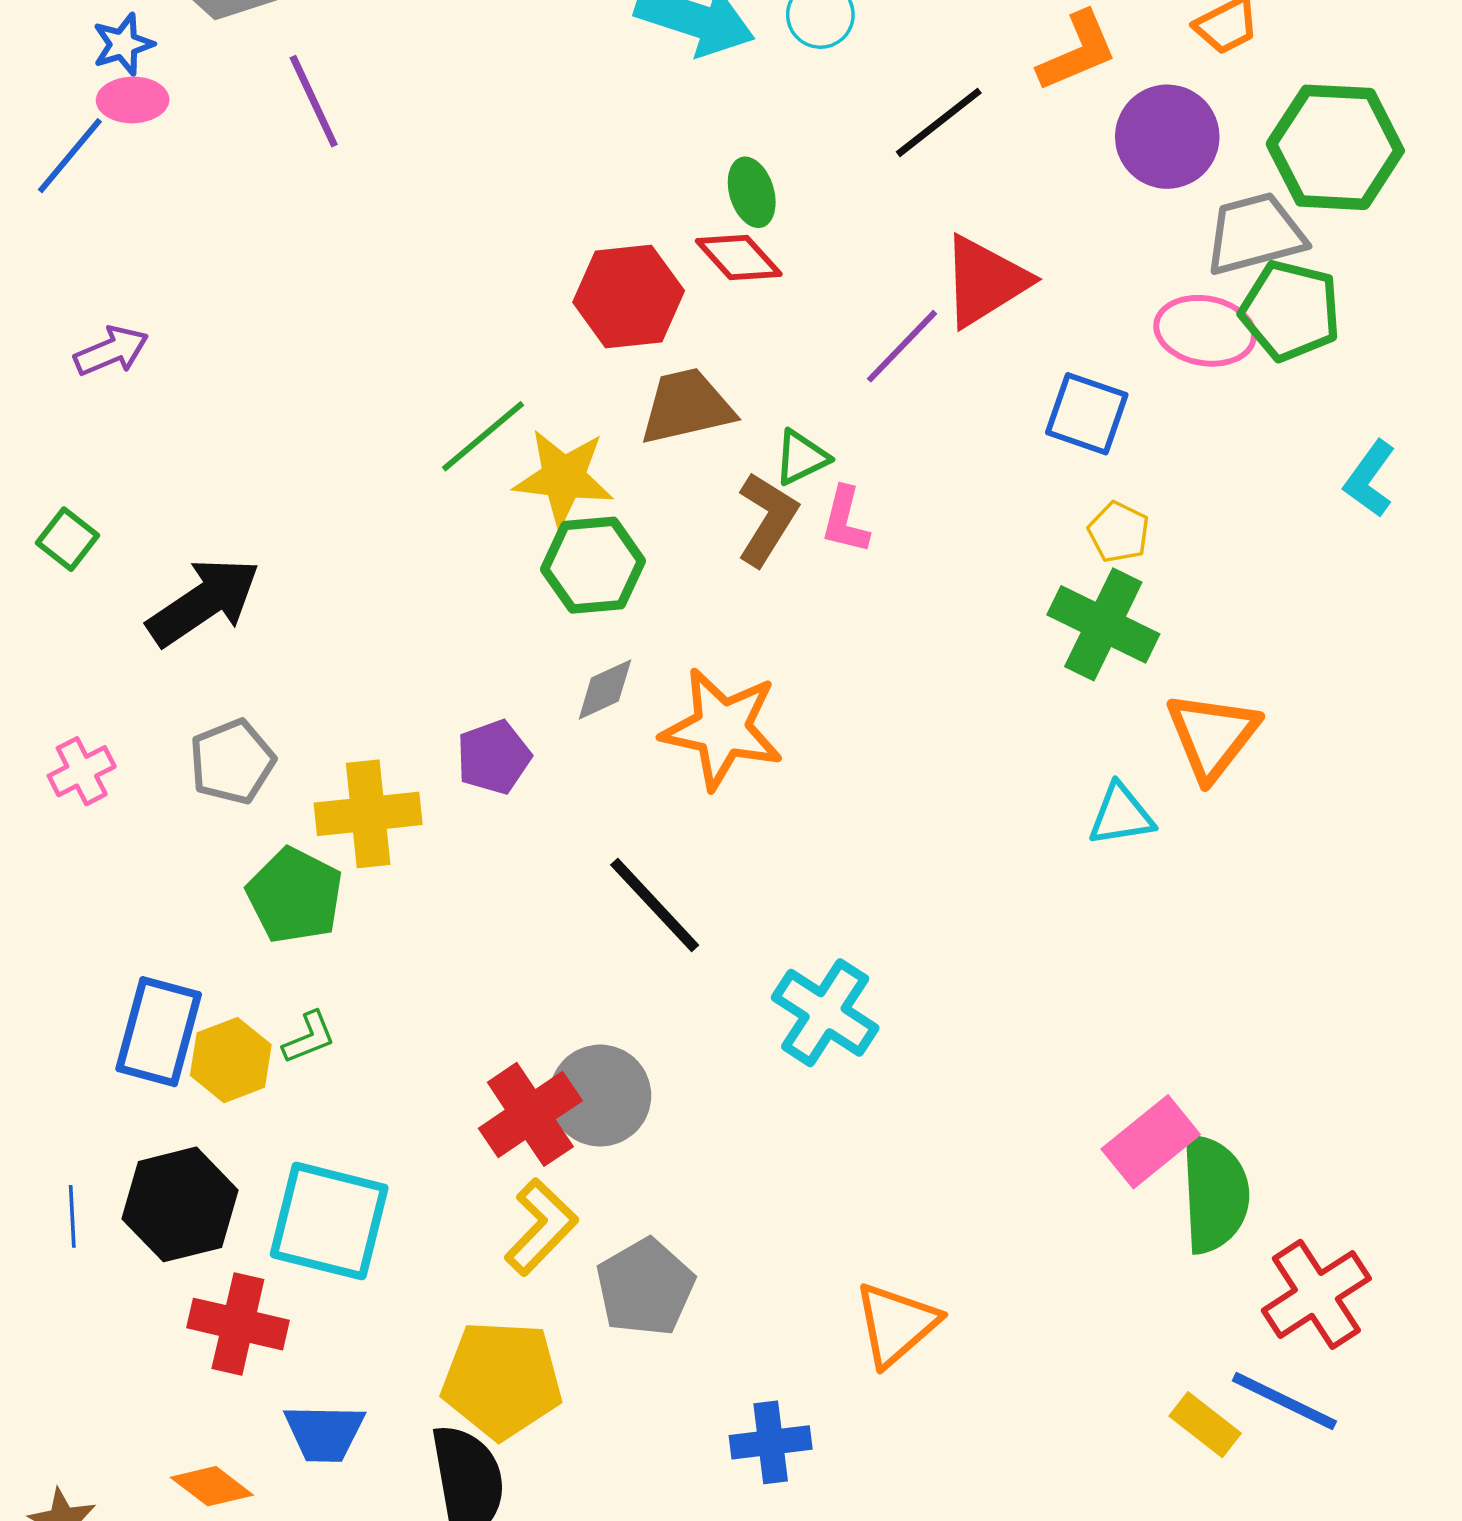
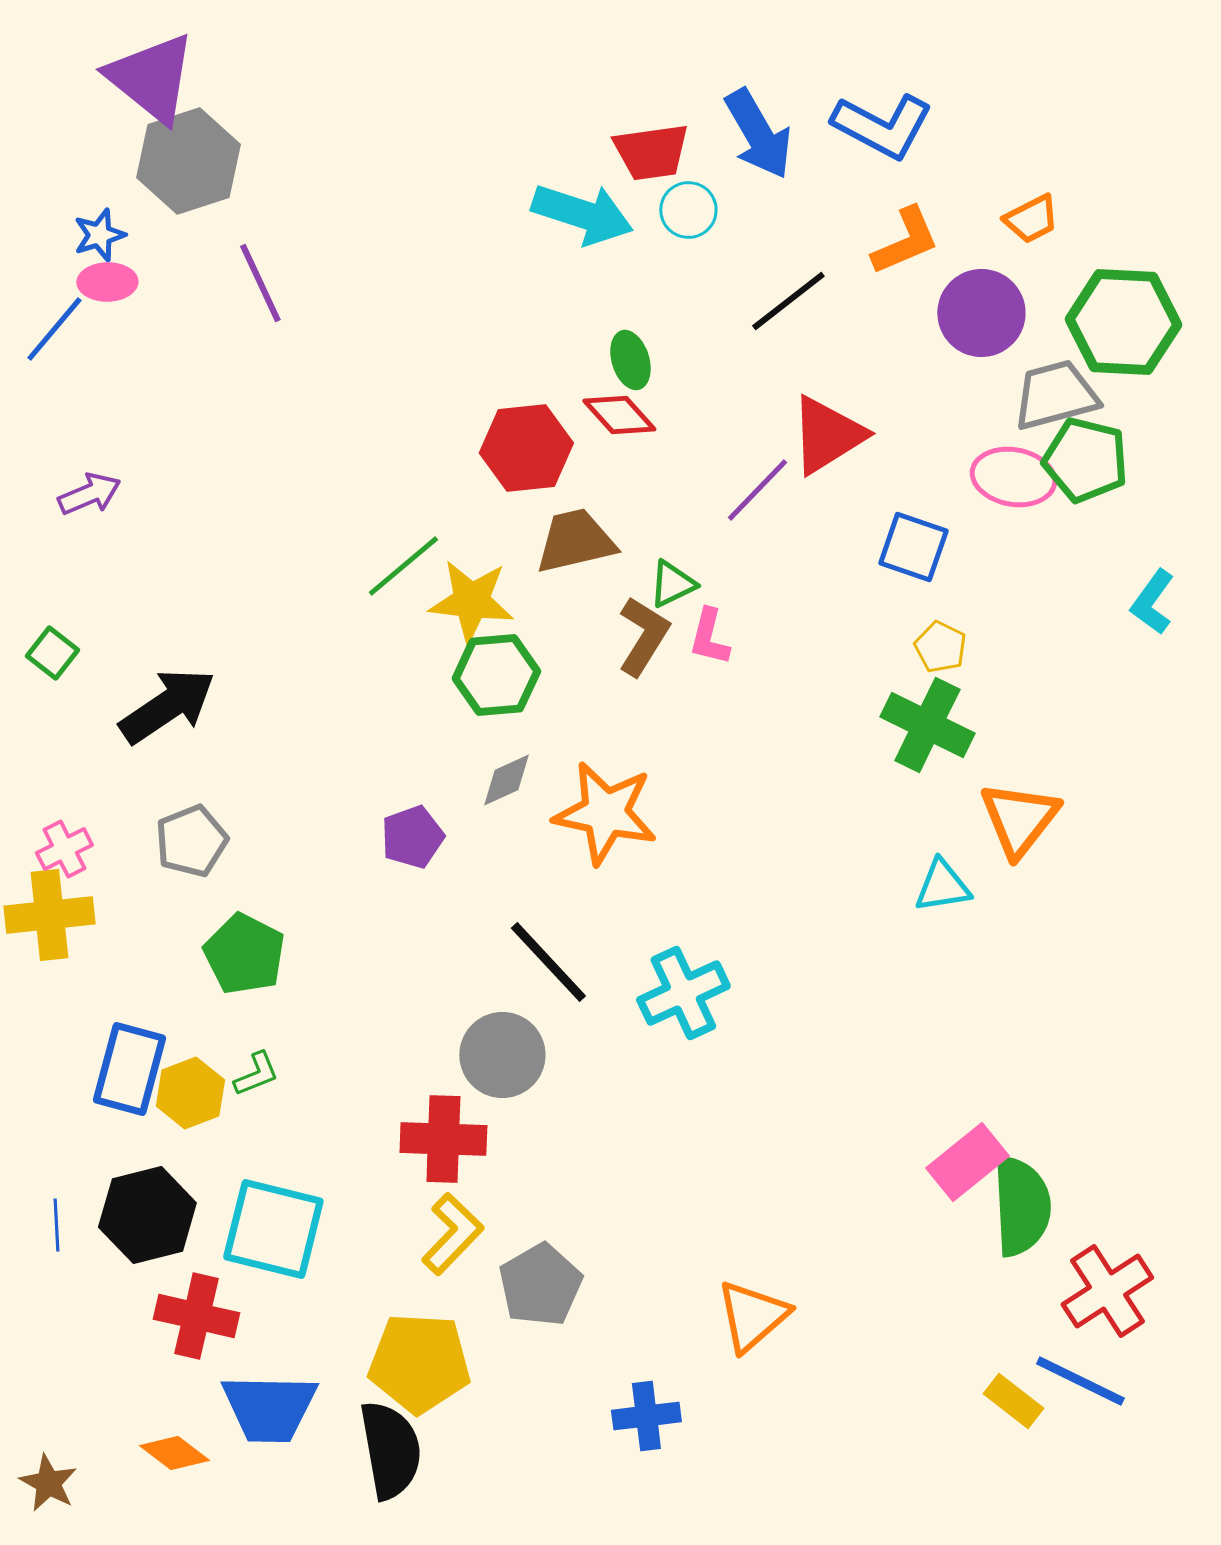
yellow cross: (368, 814) -> (49, 915), moved
cyan cross: (825, 1013) -> (683, 993), moved, turned 32
gray circle: (600, 1096) -> (502, 1055), moved
red cross: (530, 1114) -> (443, 1139), turned 36
blue trapezoid: (324, 1433) -> (269, 1408), size x1.4

